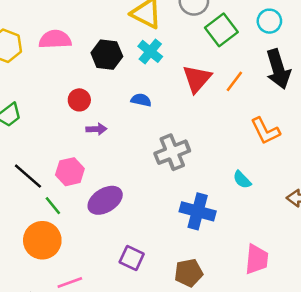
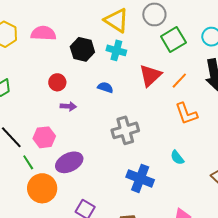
cyan cross: (150, 51) -> (116, 50), turned -30
orange L-shape: (265, 131) -> (186, 114), moved
orange circle: (42, 240) -> (42, 188), moved

